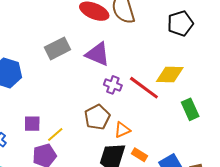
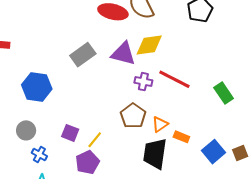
yellow diamond: (170, 74) -> (149, 45), moved
purple square: (32, 124) -> (70, 133), turned 30
orange rectangle: (139, 155) -> (181, 137), moved

